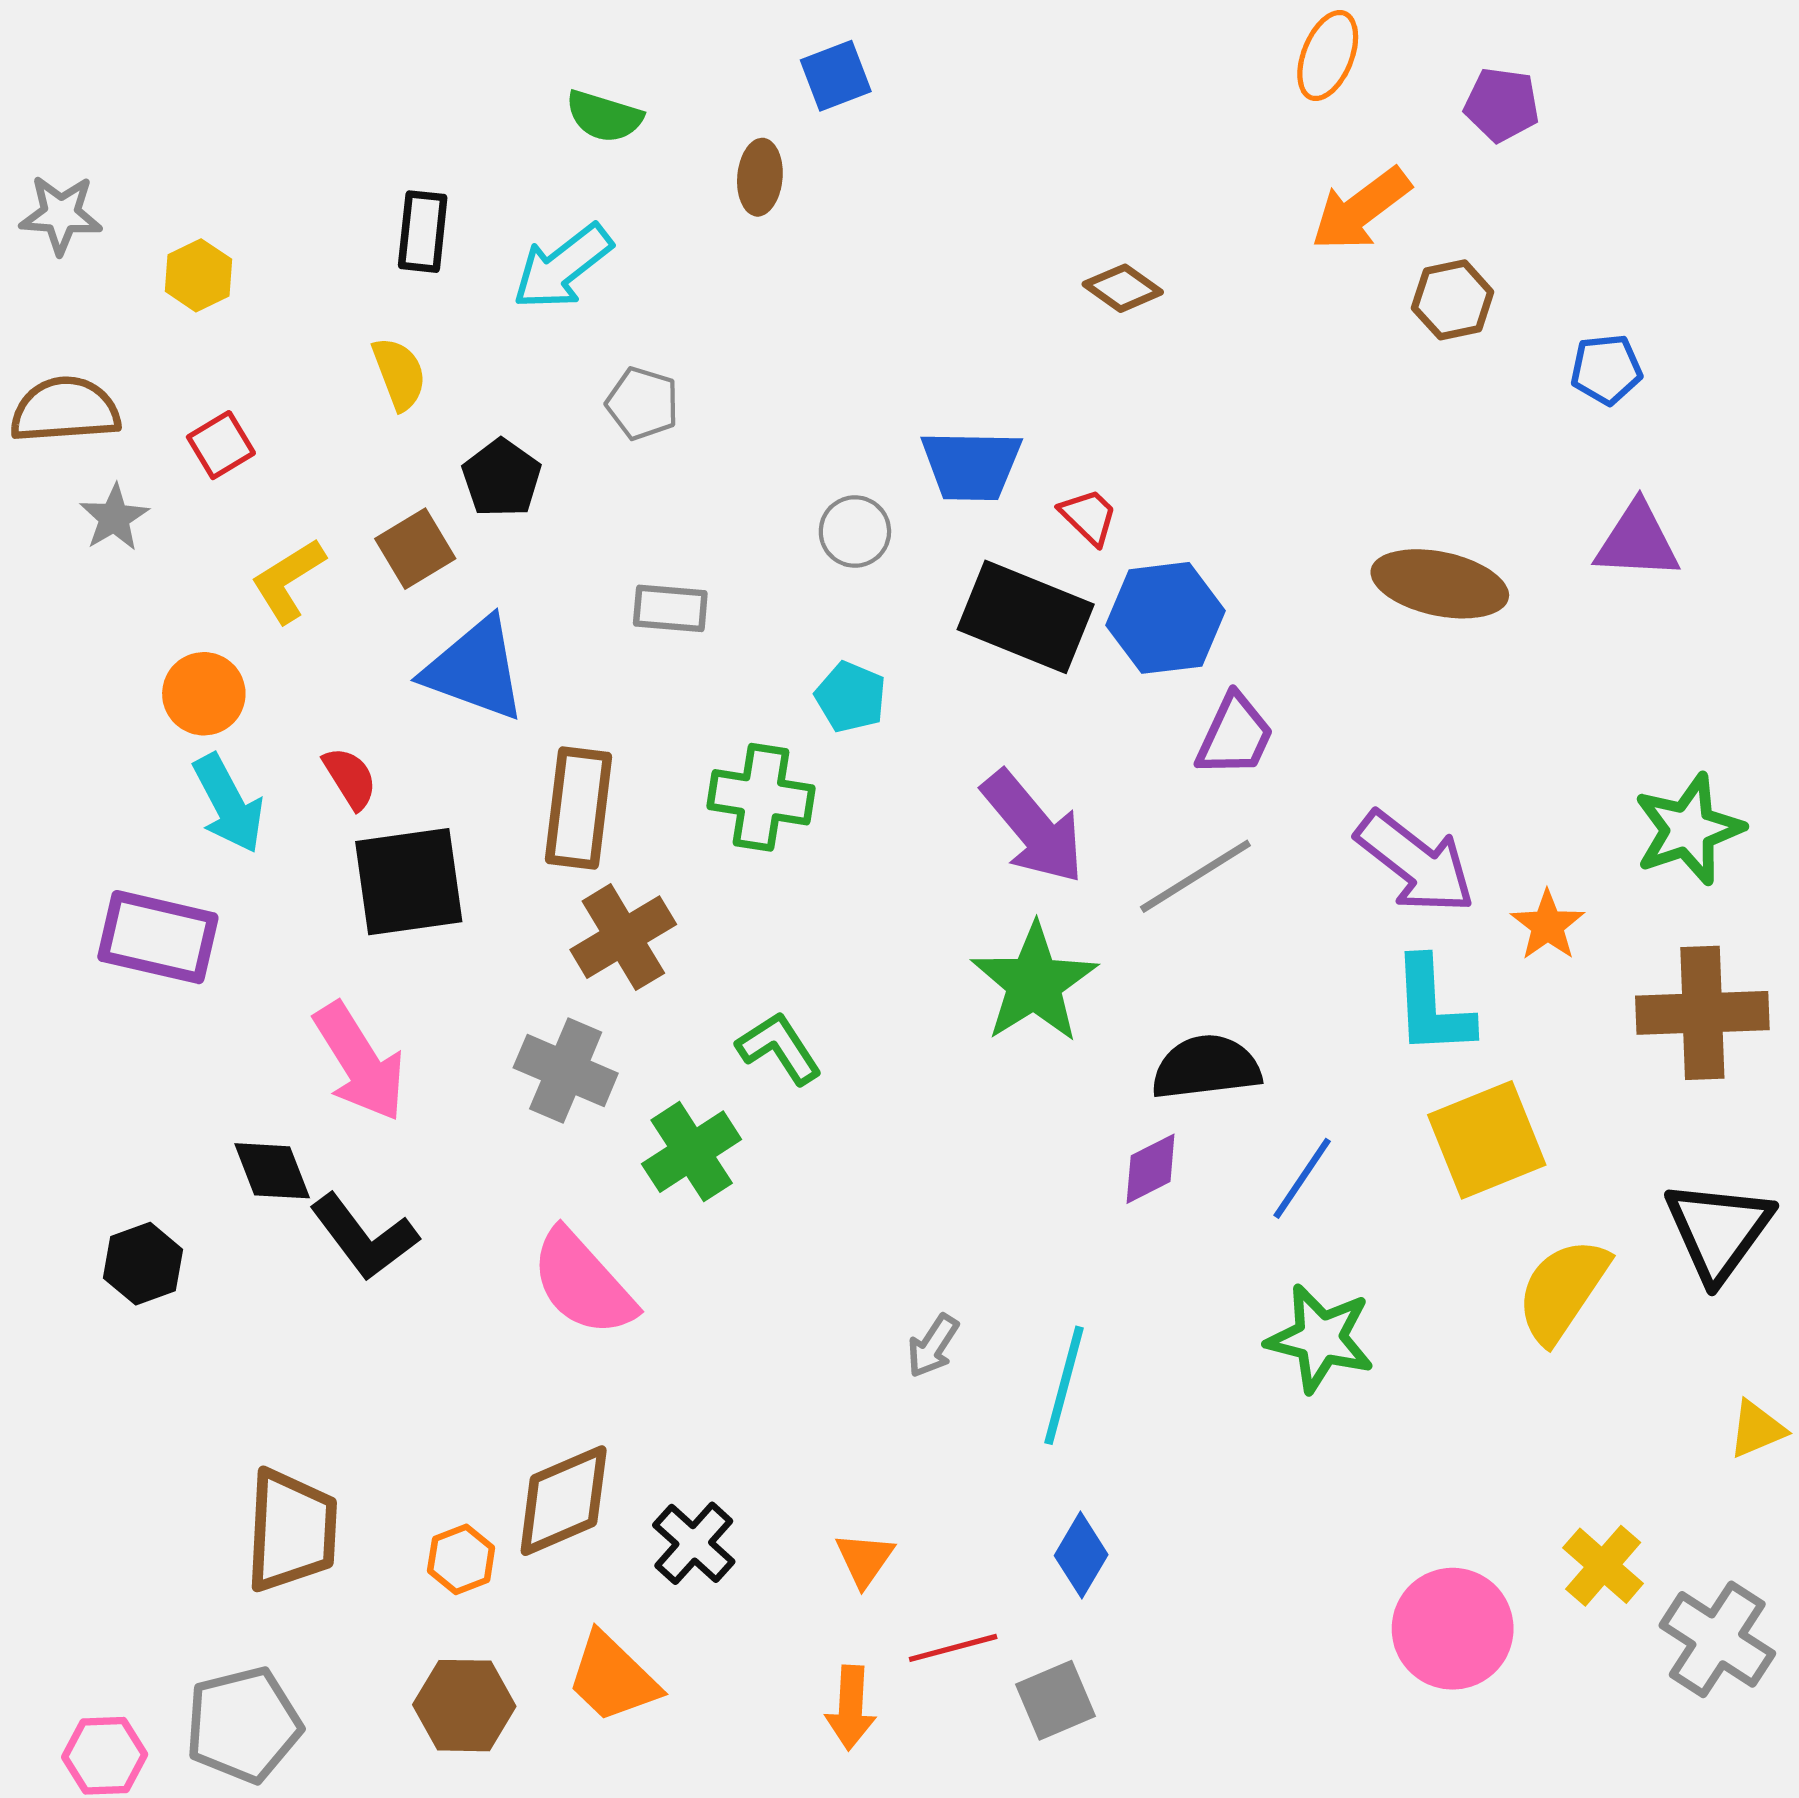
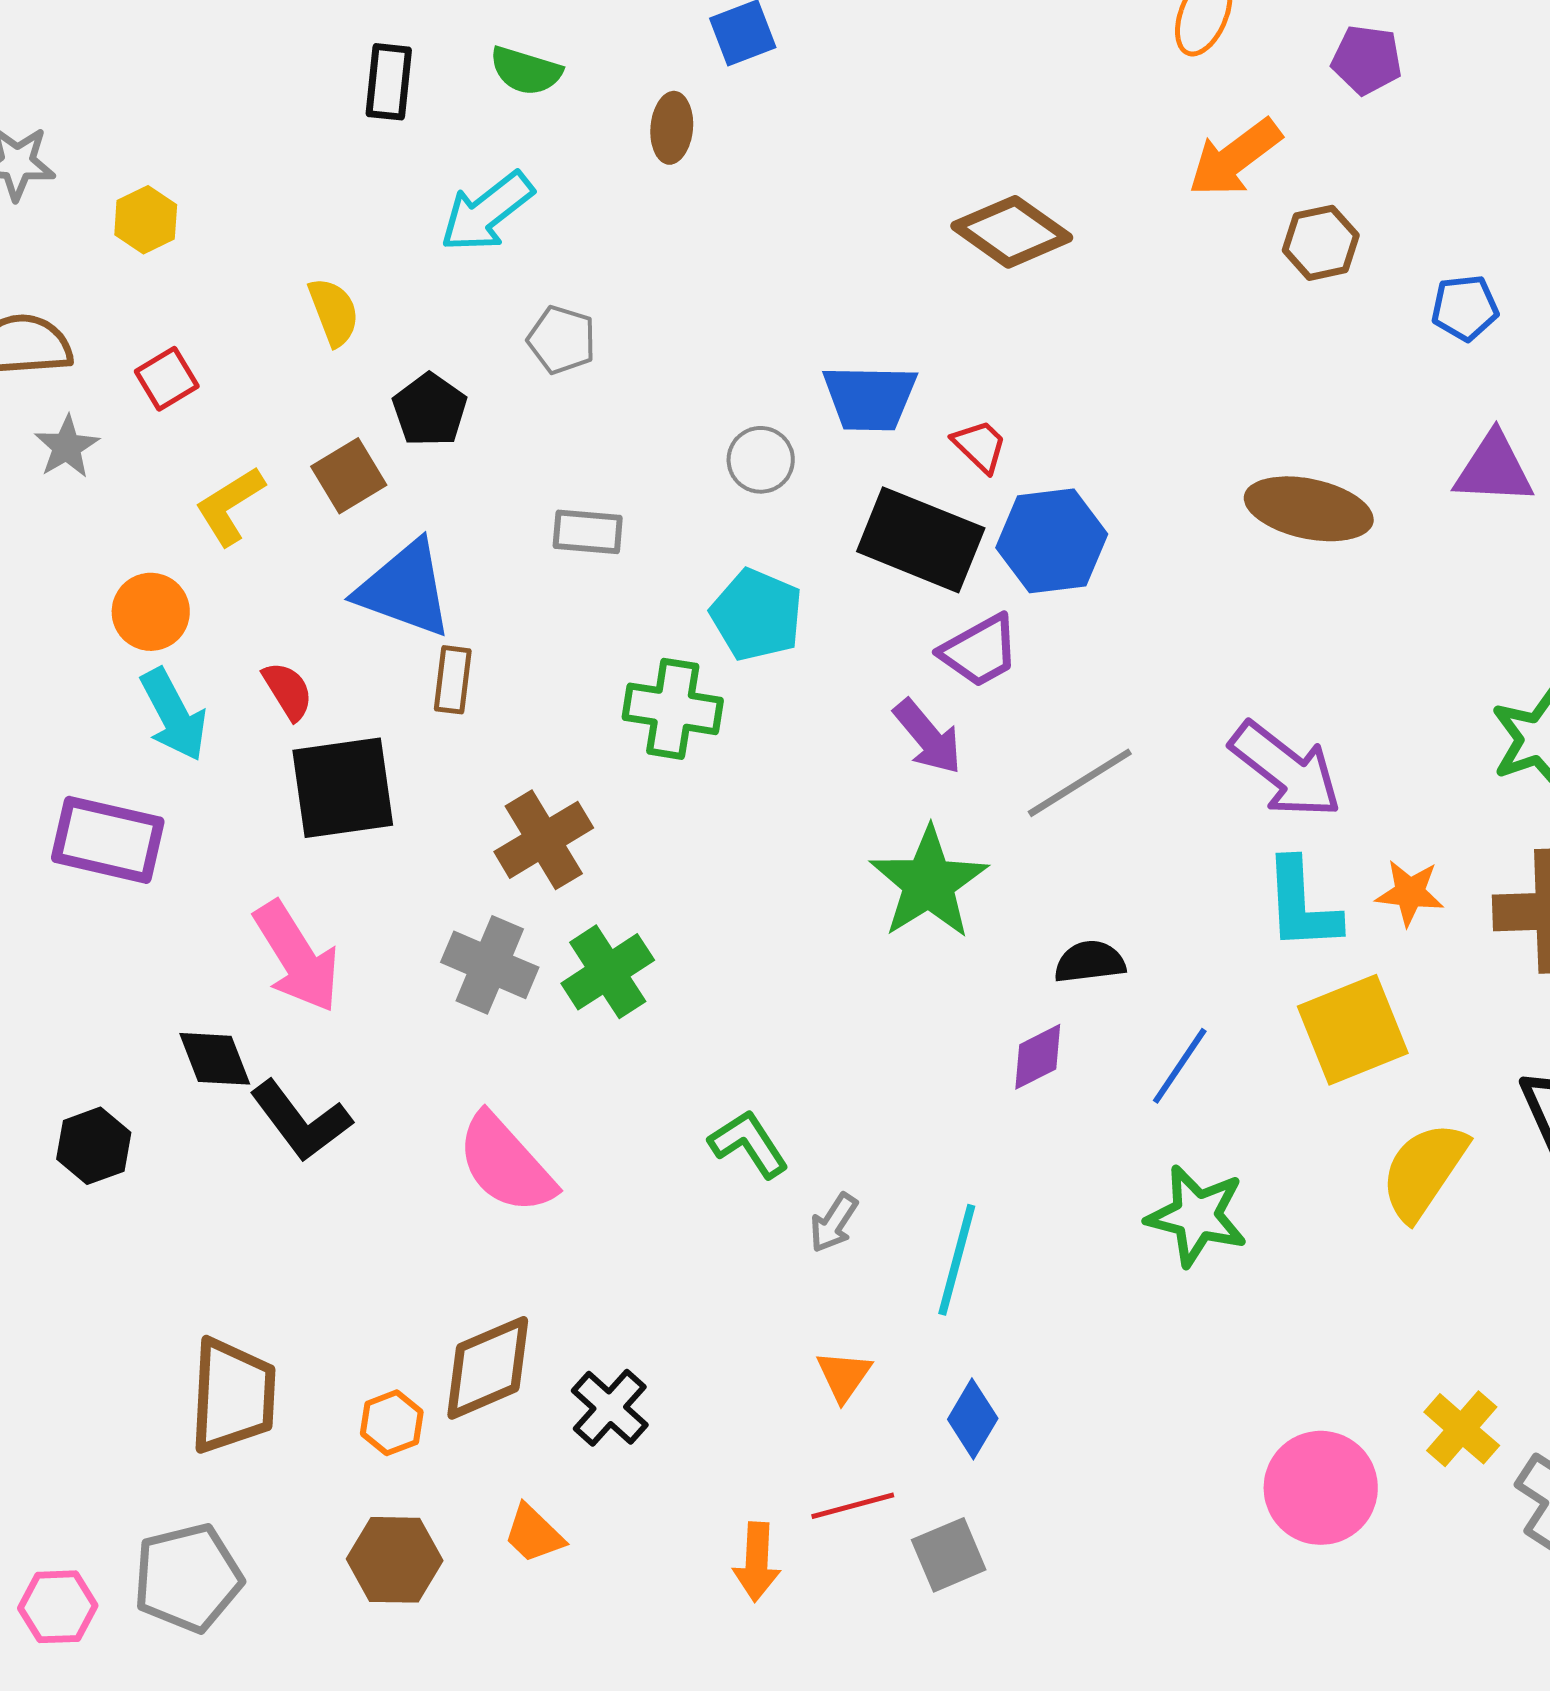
black rectangle: (423, 232) -> (389, 82), moved
brown diamond: (1123, 288) -> (1012, 232), size x1.6
cyan pentagon: (851, 697) -> (757, 615), size x1.4
purple trapezoid: (1235, 735) -> (980, 651), moved, turned 36
brown rectangle: (578, 808) -> (453, 680), moved, size x0.6
purple arrow: (1033, 827) -> (928, 737), size x0.7
orange star: (1548, 925) -> (1410, 893), moved, turned -30
green L-shape: (779, 1048) -> (749, 1144), moved
black semicircle: (1206, 1067) -> (1090, 962), size x0.7
green cross: (692, 1152) -> (608, 972), moved
orange triangle: (865, 1559) -> (844, 1376), moved
orange trapezoid: (613, 1678) -> (534, 1534), size x0.7

